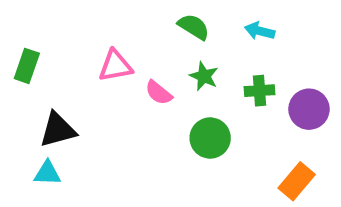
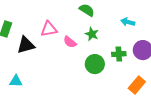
cyan arrow: (260, 31) -> (128, 22), moved
green cross: (260, 91) -> (119, 54), moved
black triangle: (58, 130) -> (26, 45), moved

